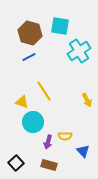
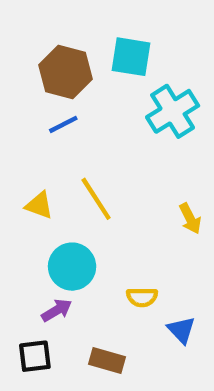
yellow triangle: (22, 102) -> (39, 205), moved
purple arrow: (48, 142) -> (57, 310), moved, turned -136
black square: (16, 163) -> (35, 356), turned 35

